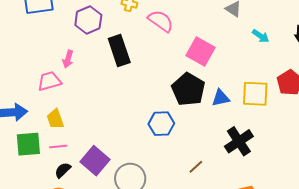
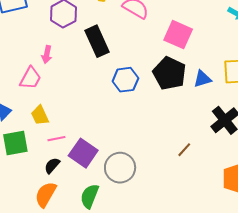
pink trapezoid: (49, 81) -> (30, 78), turned 140
blue hexagon: (161, 124) -> (125, 80), moved
pink line: (58, 146) -> (56, 139), moved

